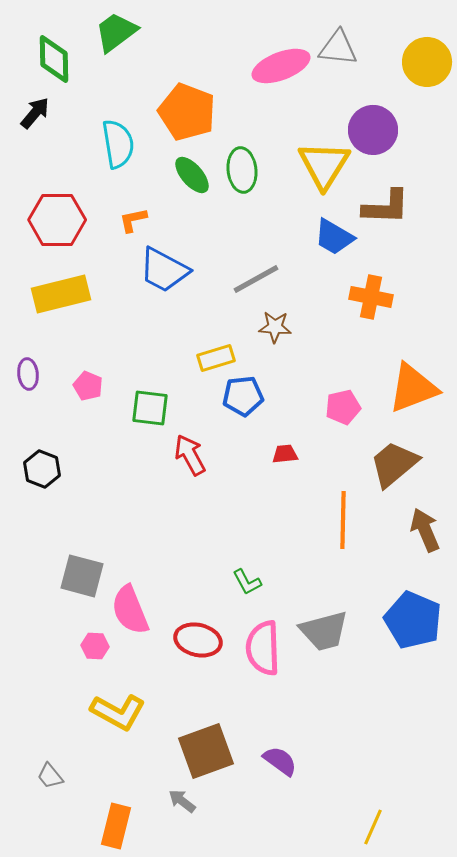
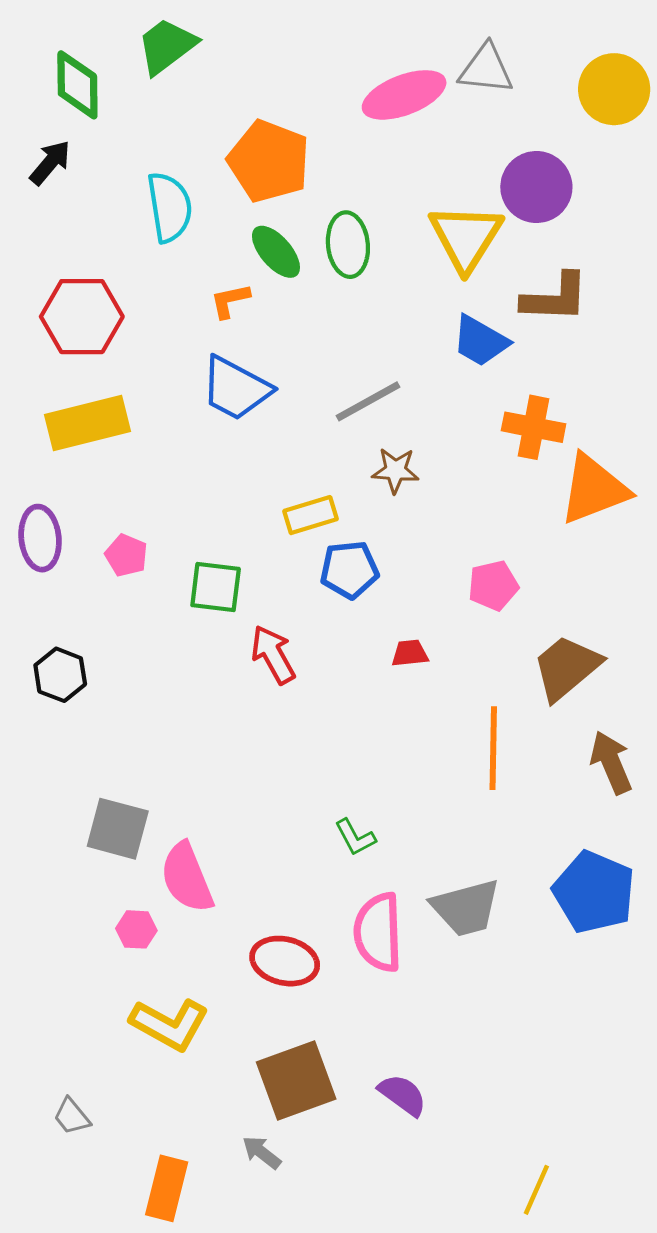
orange L-shape: (133, 220) -> (230, 301), moved
purple ellipse: (28, 374) -> (40, 538), size x1.4
orange triangle: (413, 388) -> (594, 489), moved
red ellipse: (198, 640) -> (285, 961), moved

